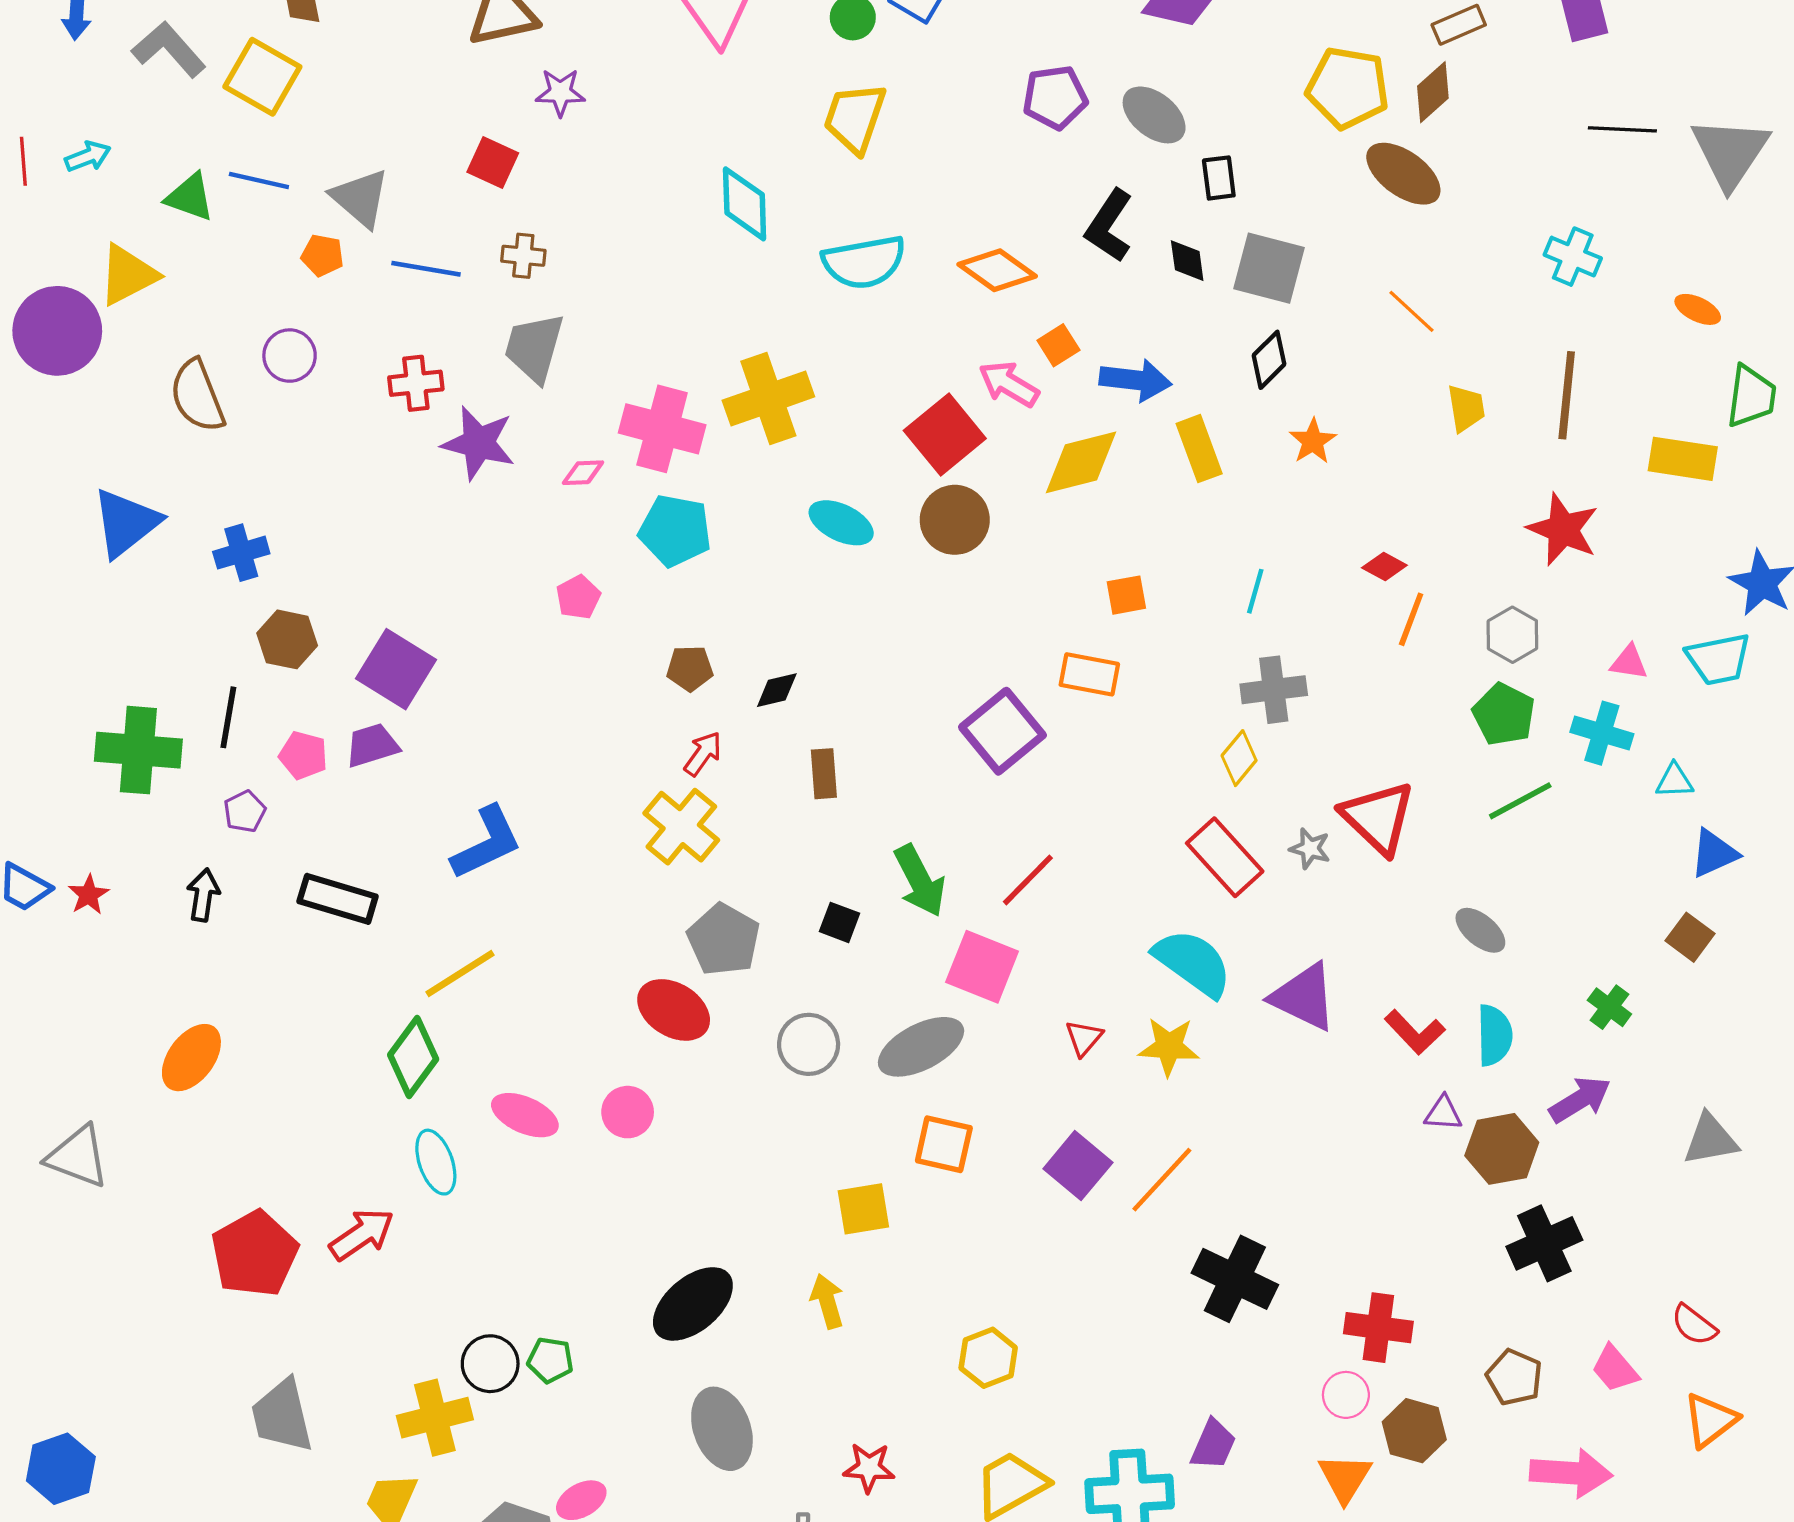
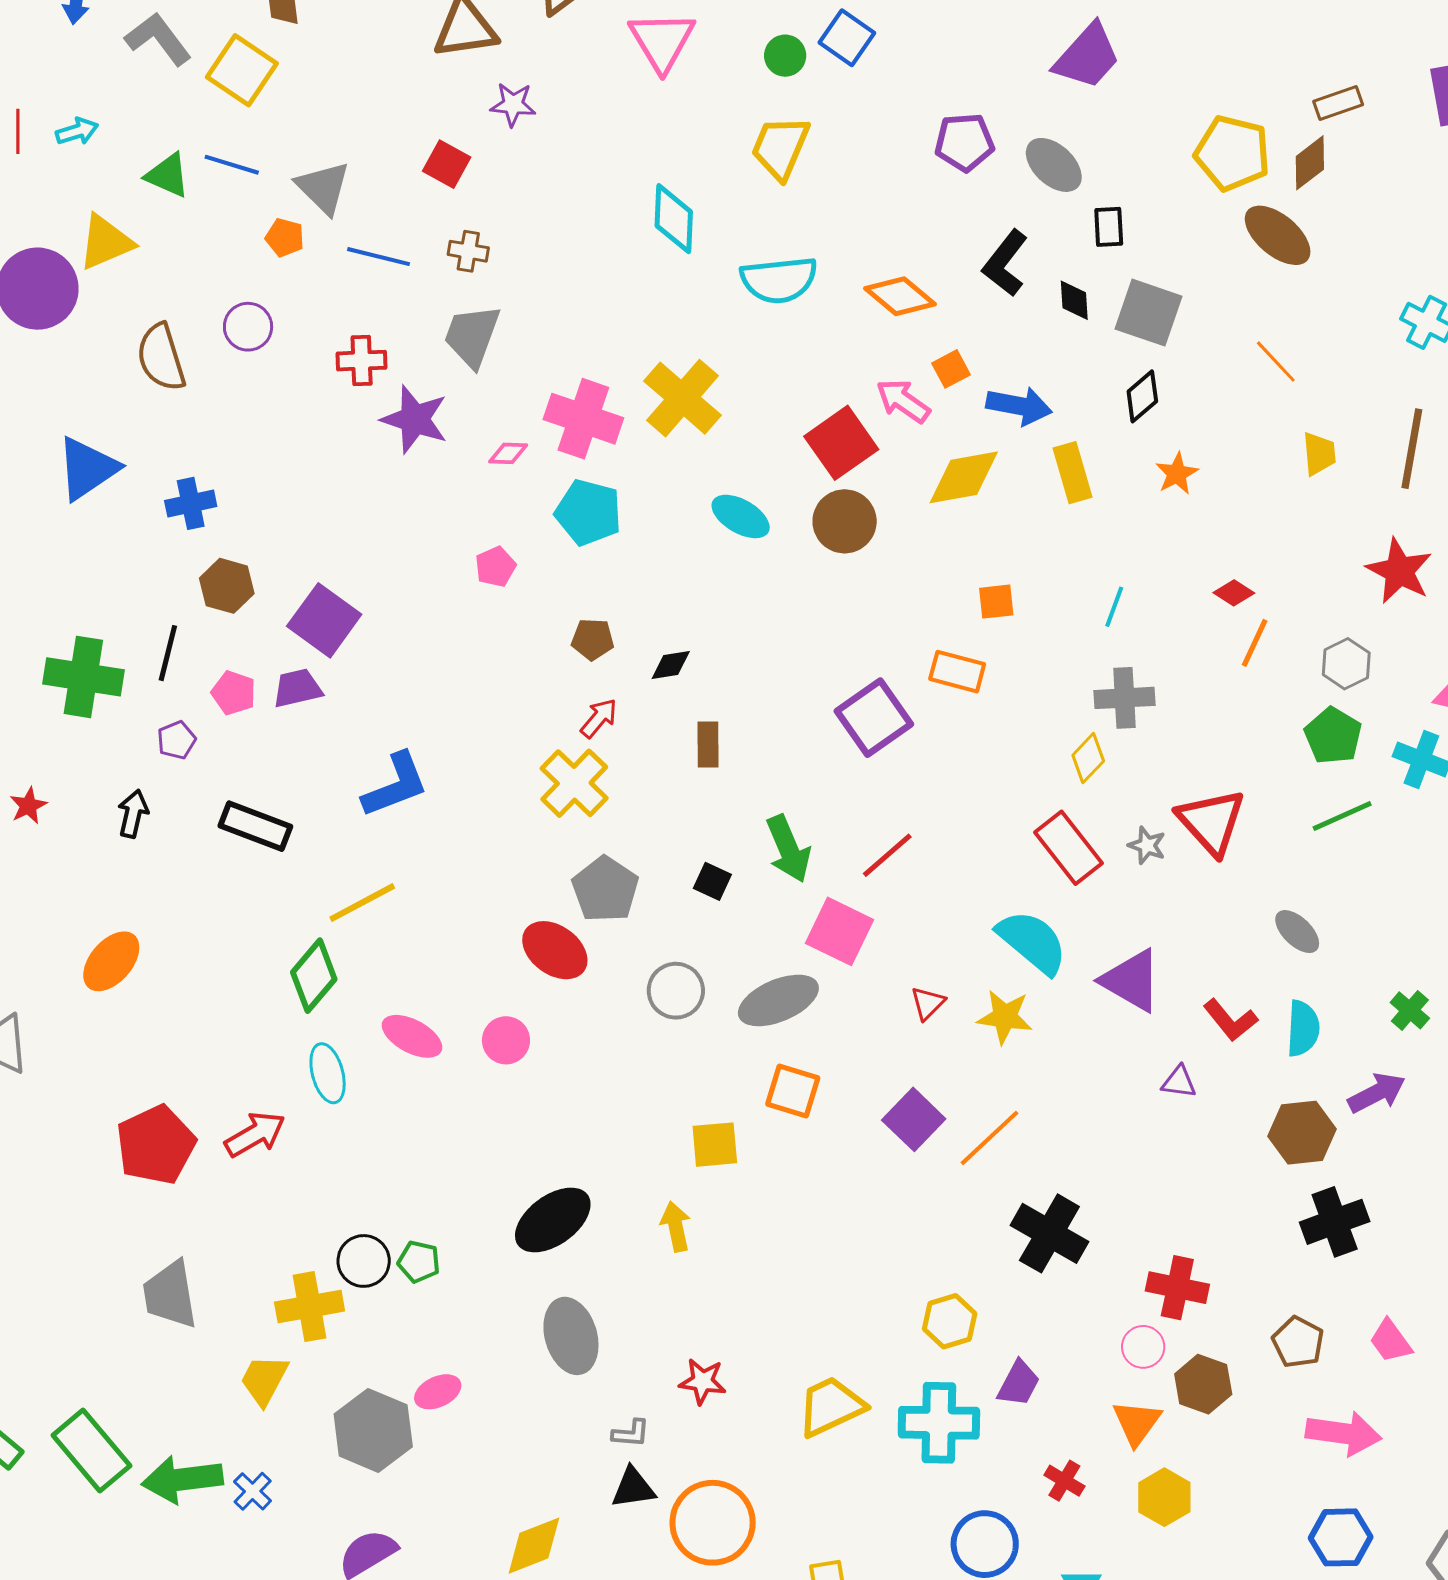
yellow cross: (768, 399) -> (682, 398), turned -34
purple triangle: (1443, 1113) -> (1179, 1082), moved
yellow hexagon: (988, 1358) -> (950, 1321), moved

